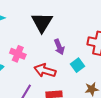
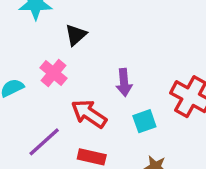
black triangle: (42, 22) -> (76, 35), moved, size x0.6

